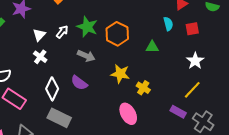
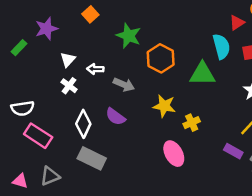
cyan semicircle: (168, 24) -> (221, 46), size x1.5
green star: (87, 27) -> (129, 36), moved
white arrow: (62, 32) -> (95, 69), moved, turned -128
green triangle: (152, 47) -> (202, 74), size x1.6
yellow cross: (143, 88) -> (192, 123), turned 32

